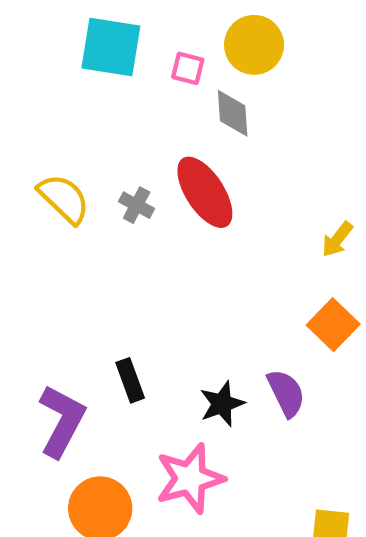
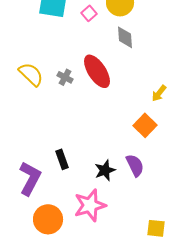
pink square: (188, 68) -> (89, 13), turned 35
gray diamond: (233, 113) -> (125, 37), moved
orange square: (333, 325) -> (145, 125), moved

